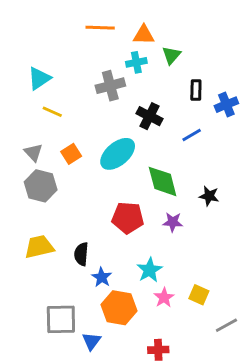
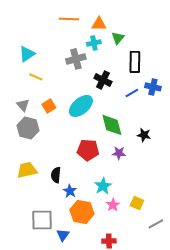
black rectangle: (196, 90) -> (135, 62), size x1.5
blue cross: (226, 105) -> (153, 87), moved, turned 35

